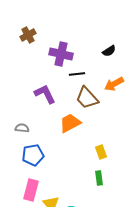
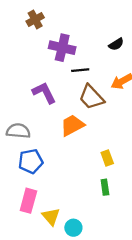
brown cross: (28, 35) -> (35, 19), moved
gray semicircle: (22, 128) -> (18, 131), size x1.5

